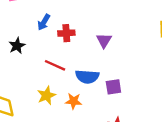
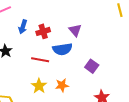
blue semicircle: (87, 77) -> (62, 49), moved
purple square: (113, 87) -> (92, 66), turned -32

